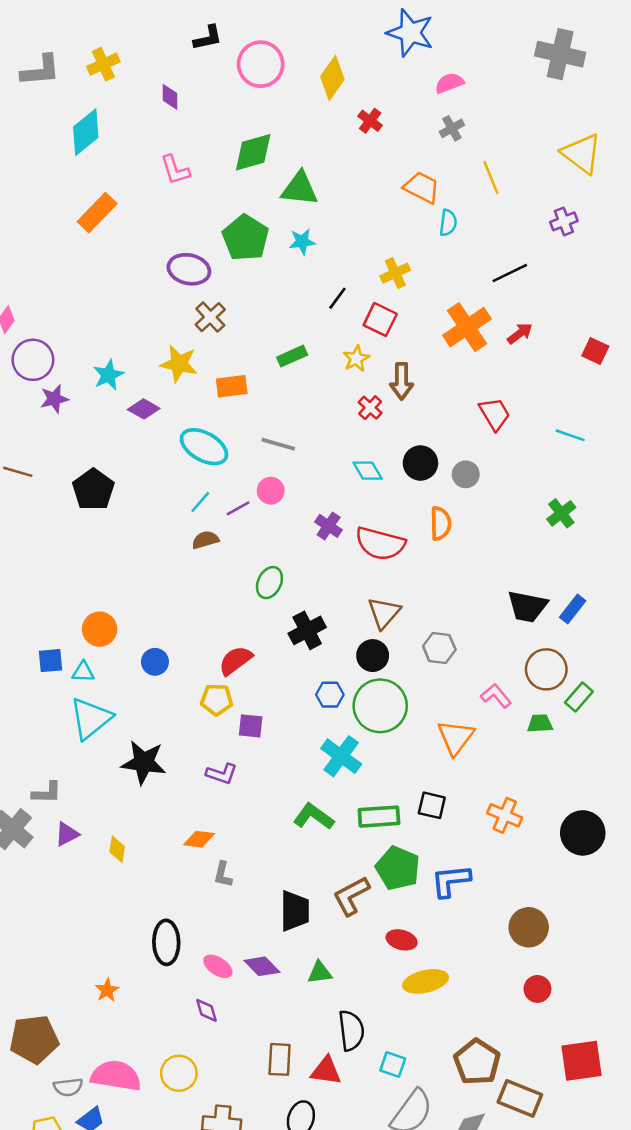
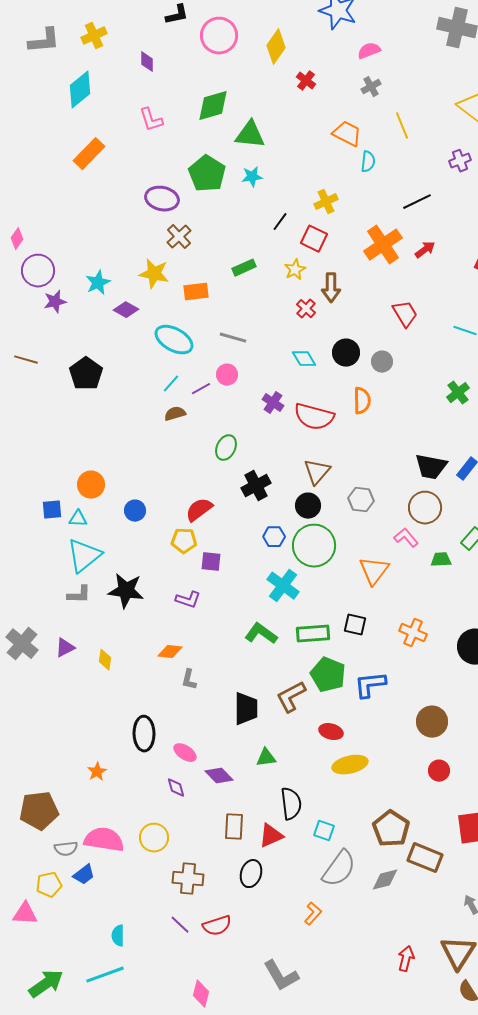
brown circle: (546, 669) -> (425, 508), moved
gray L-shape: (47, 793) -> (79, 595), moved
purple diamond: (262, 966) -> (219, 776), moved
red triangle: (326, 1071) -> (271, 836), turned -32

